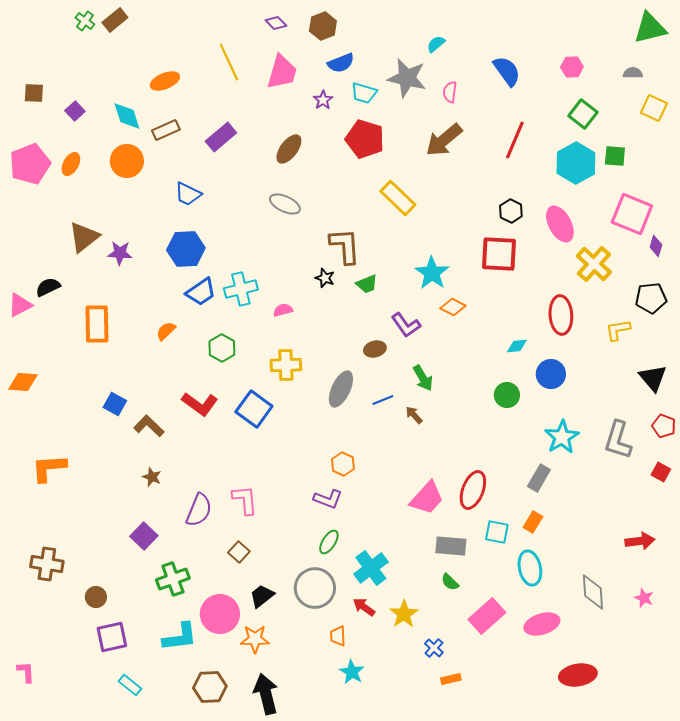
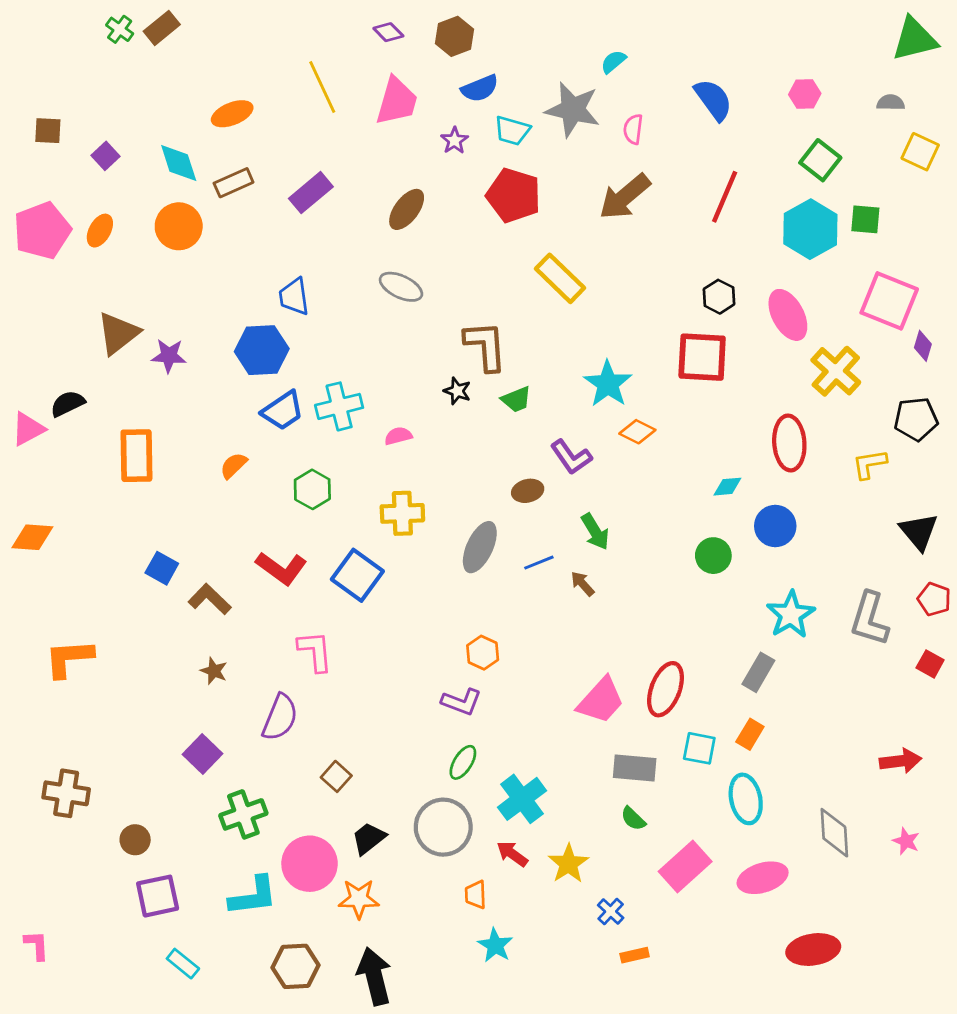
blue trapezoid: (188, 194) -> (294, 297), moved, turned 56
pink L-shape: (245, 500) -> (315, 651), moved

